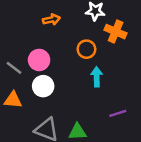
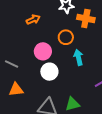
pink circle: (39, 60) -> (43, 51), moved
white circle: (43, 86) -> (49, 72), moved

